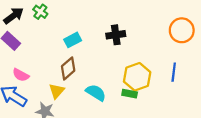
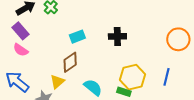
pink semicircle: (21, 75) -> (21, 50), moved

